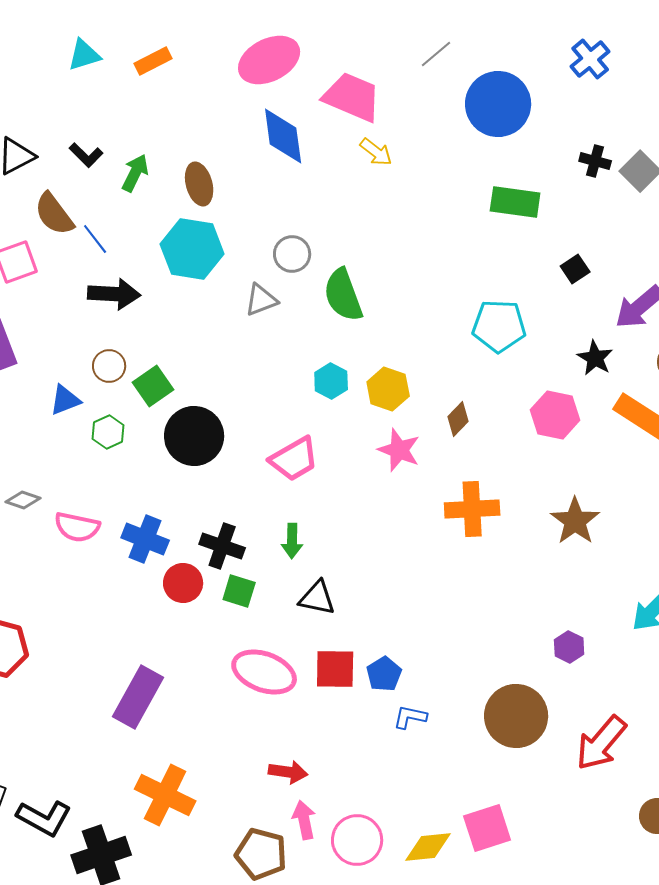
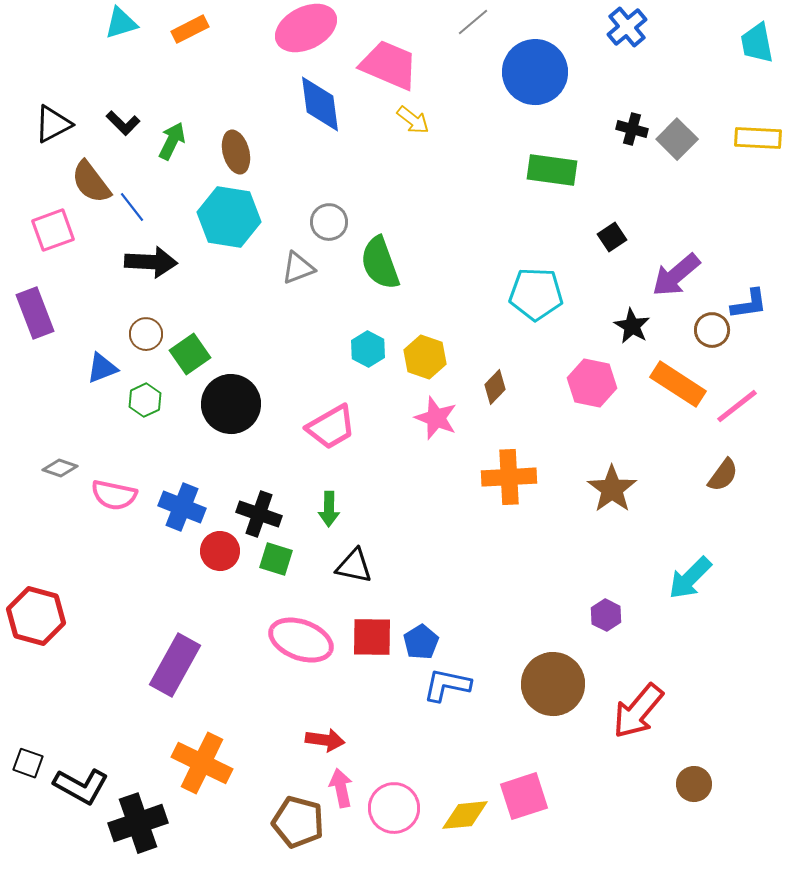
blue L-shape: (410, 717) -> (447, 685), size x1.4

